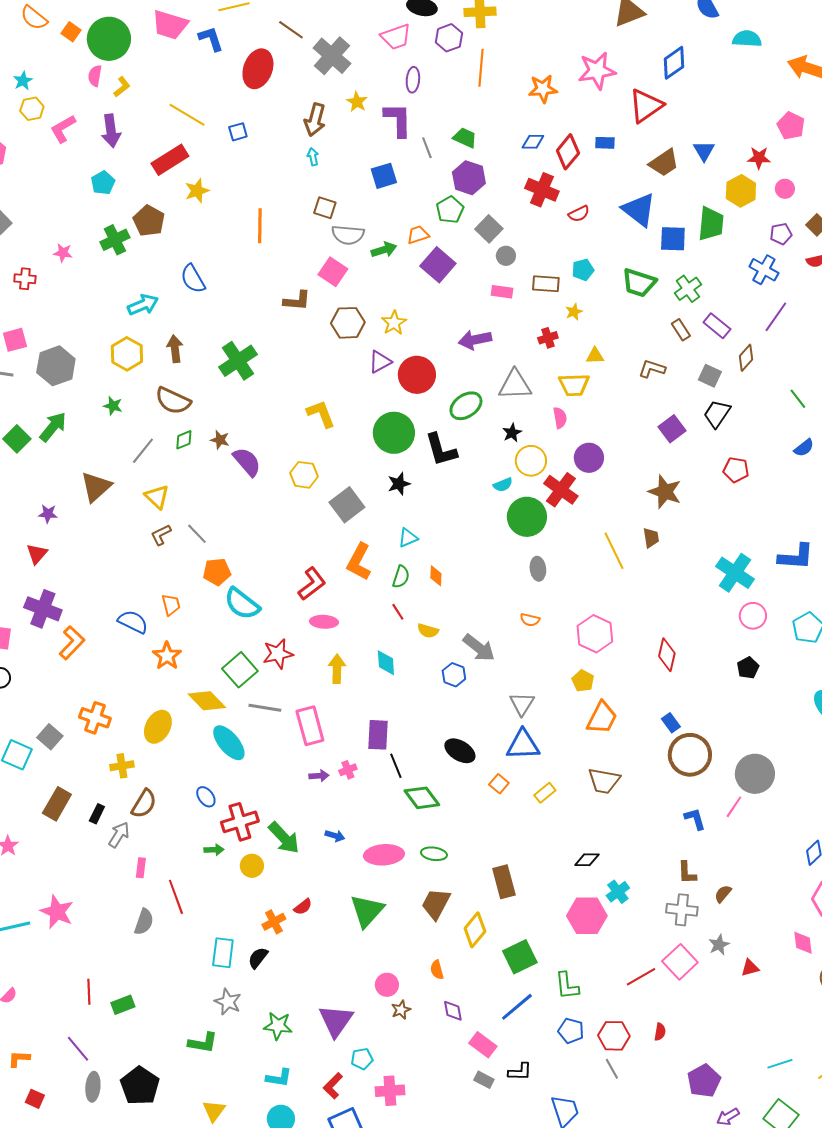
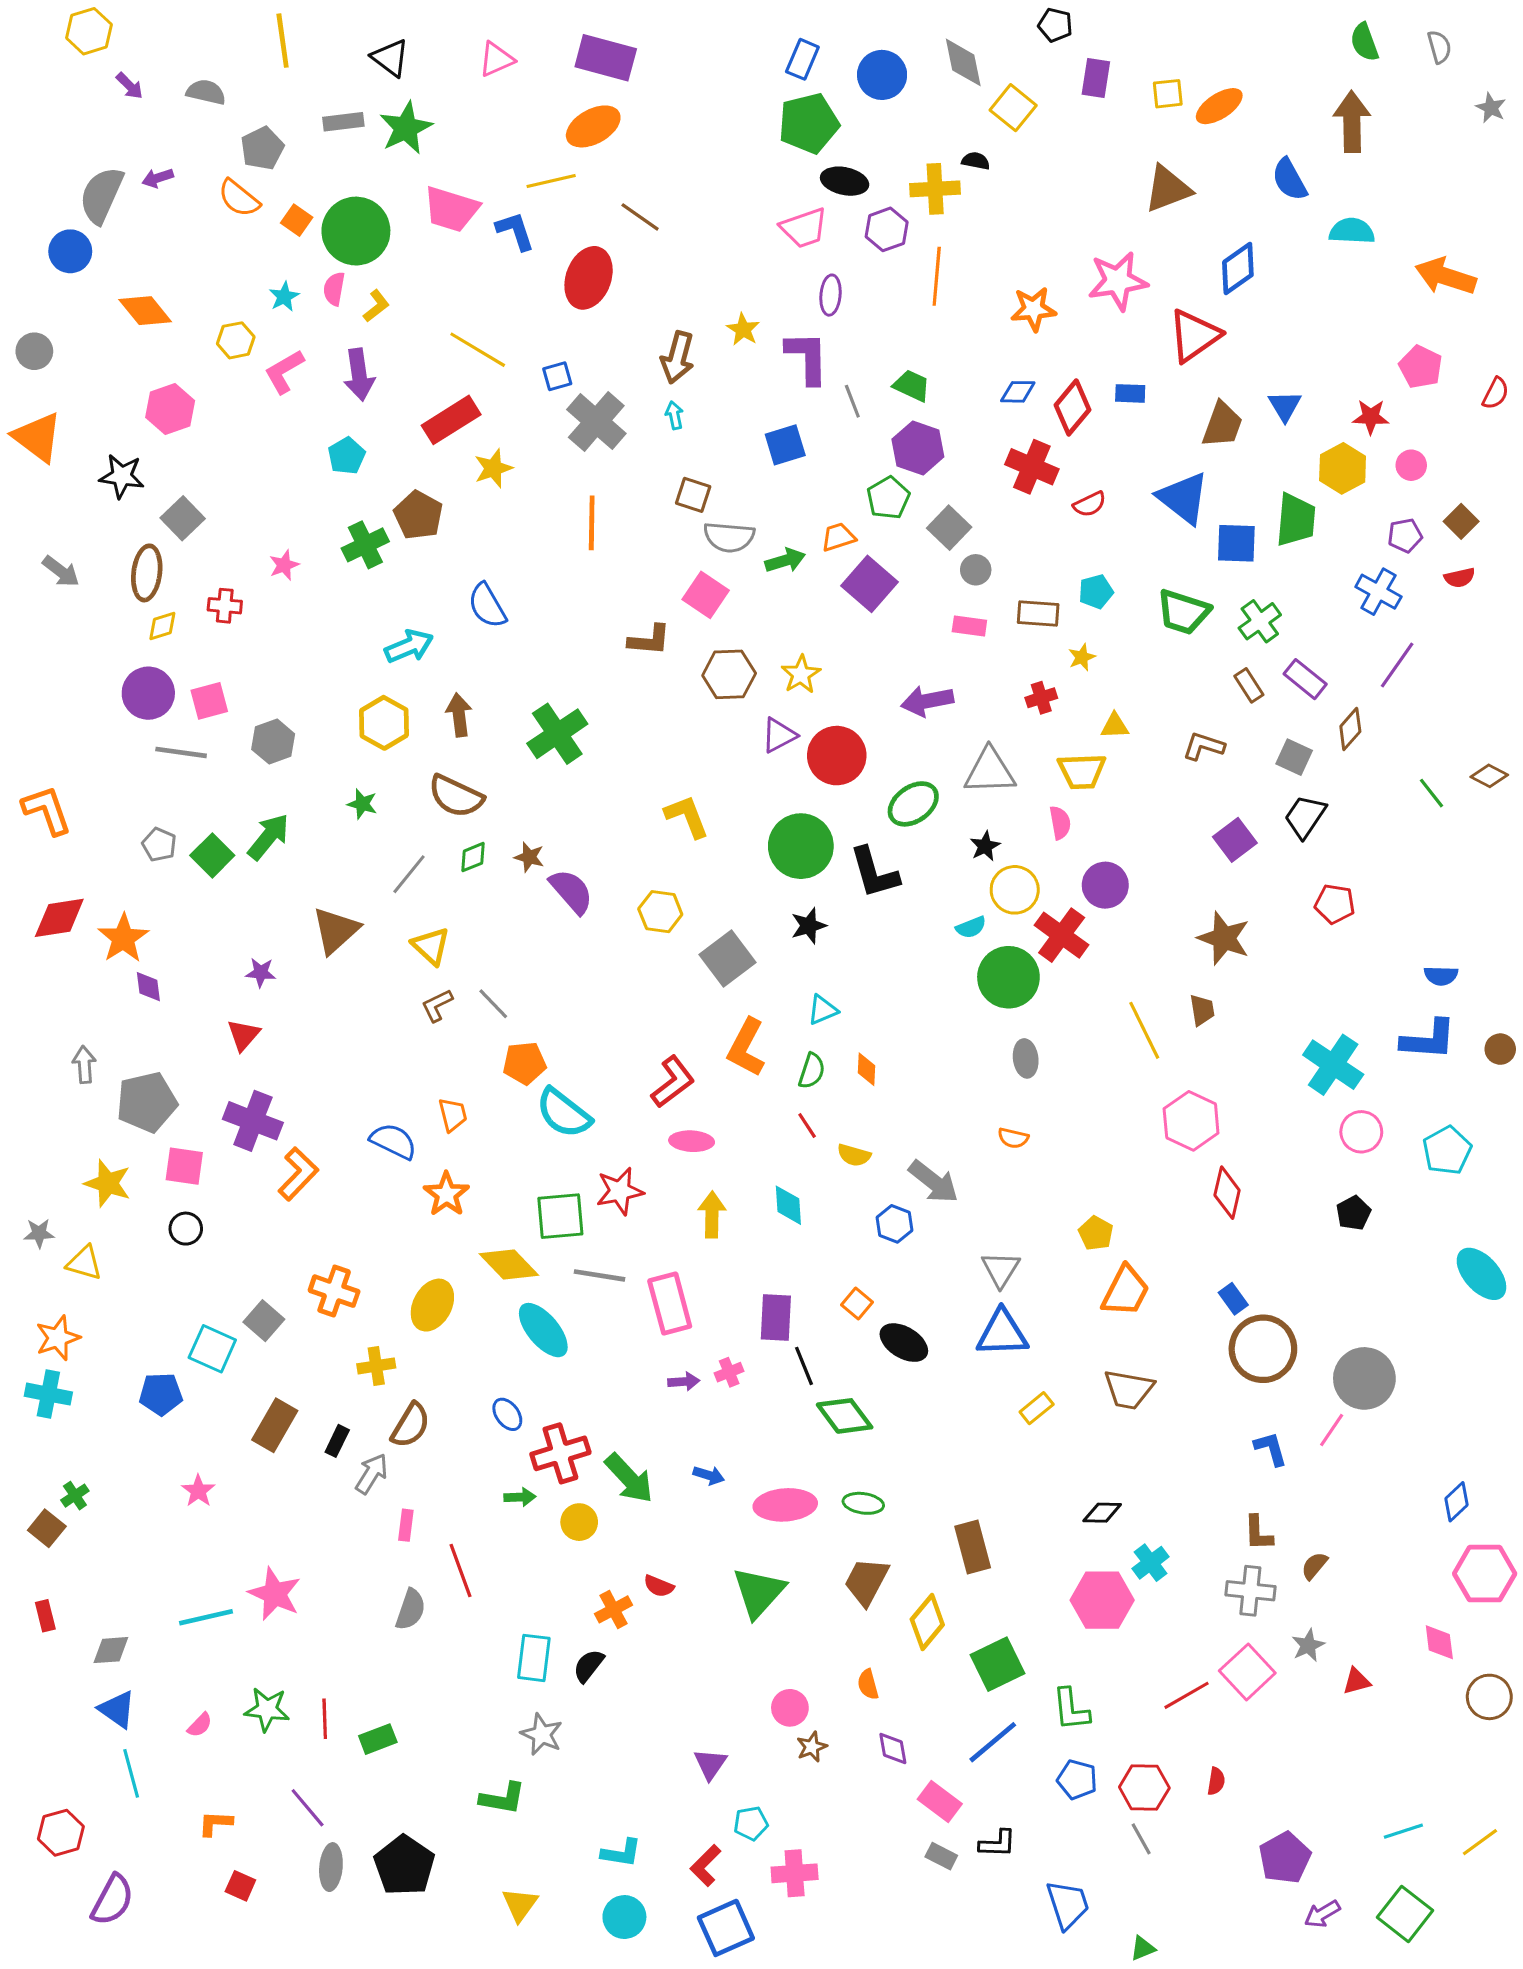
gray cross: (332, 56) -> (596, 421), moved
cyan star: (23, 81) -> (284, 297), moved
brown trapezoid: (664, 163) -> (1222, 425), turned -36
pink star: (63, 253) -> (284, 565), turned -30
gray hexagon: (56, 366) -> (273, 742), size x0.7
blue semicircle: (804, 448) -> (1441, 976), moved, turned 40
pink hexagon: (595, 634) -> (1191, 1121), moved
green square: (240, 670) -> (560, 1216), turned 36
orange square: (499, 784) -> (857, 1304), moved
red semicircle: (303, 907) -> (659, 1586), turned 60
purple triangle: (336, 1021) -> (710, 1764), size x0.6
green star: (278, 1026) -> (267, 1709), moved

